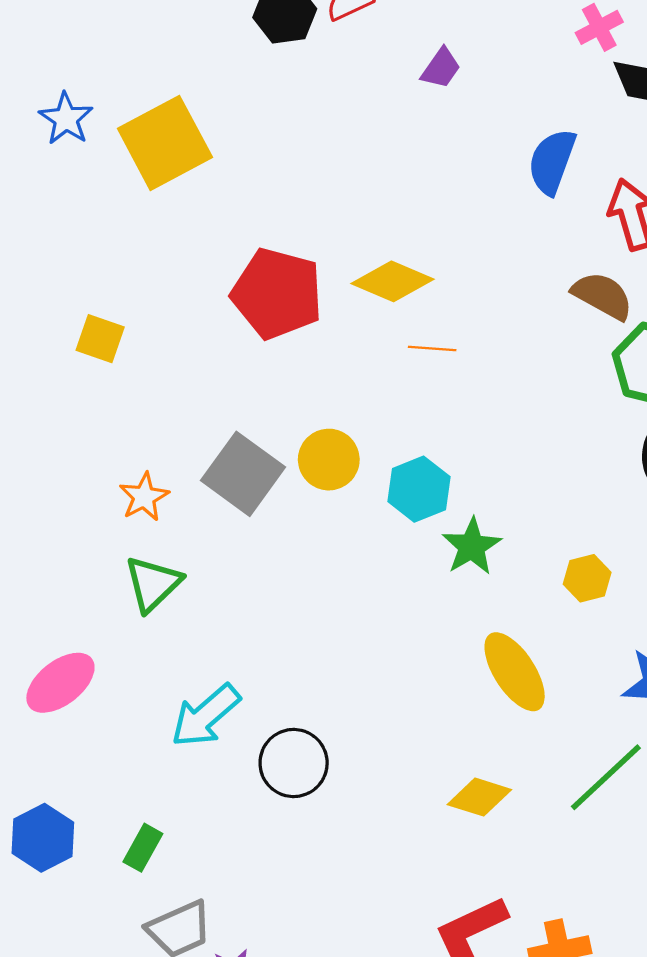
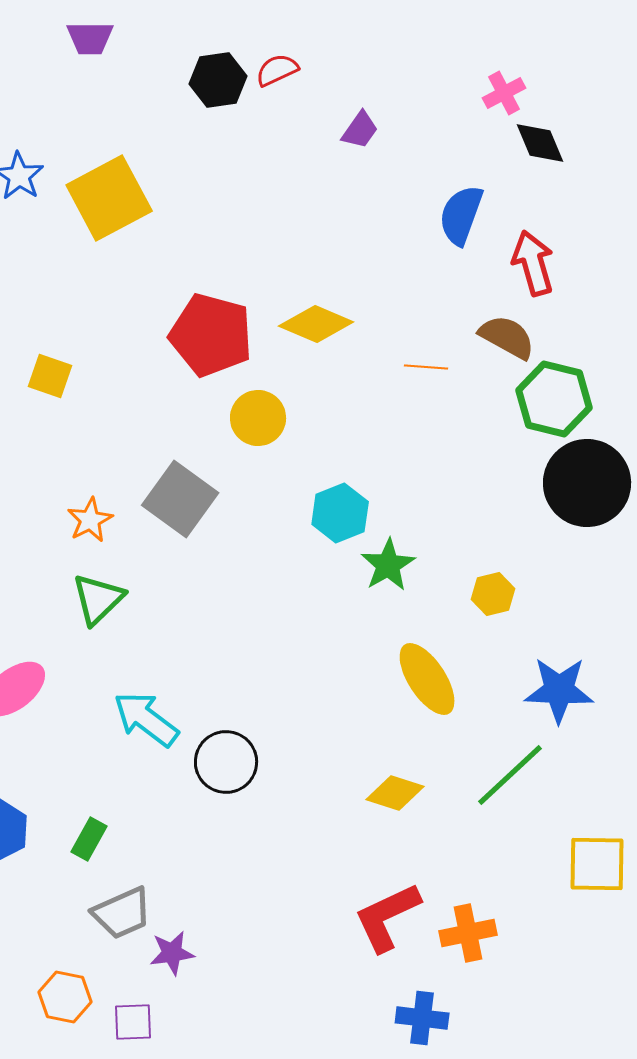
orange line: (432, 348) -> (426, 367), moved
yellow circle: (329, 460) -> (258, 418), moved
cyan arrow: (206, 716) -> (146, 719), turned 78

